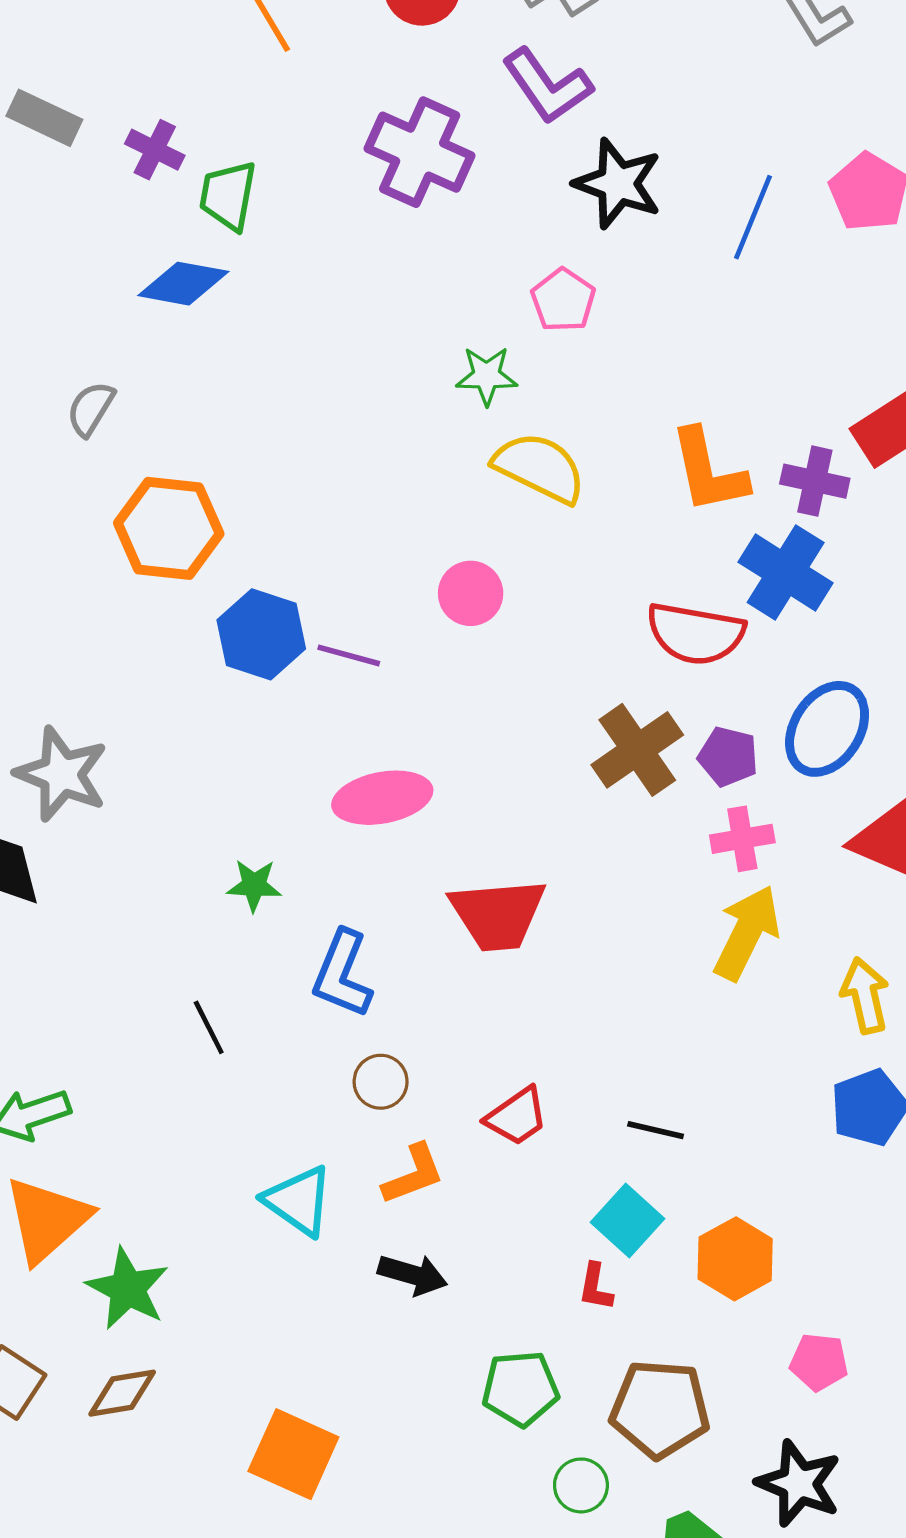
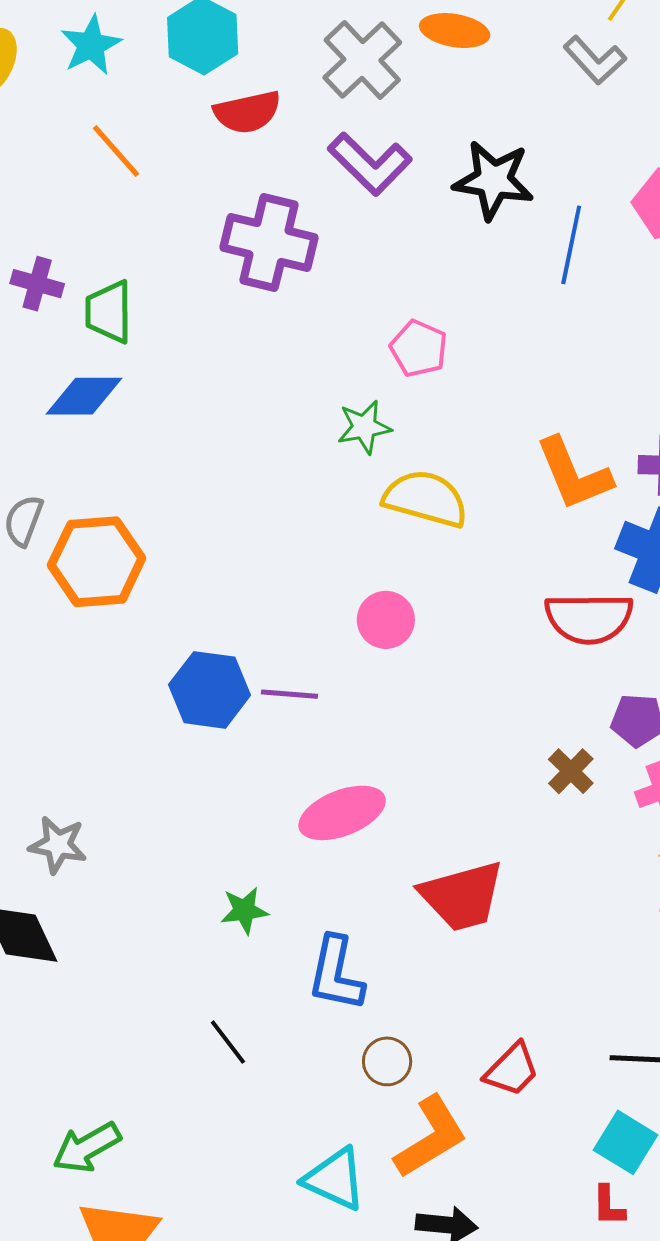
black star: (618, 184) -> (493, 180), moved
orange hexagon: (169, 528) -> (97, 562), moved
brown cross: (637, 750) -> (571, 771), moved, size x0.6
gray star: (62, 774) -> (58, 845), size x0.7
orange L-shape: (413, 1174) -> (431, 1137), size x1.4

